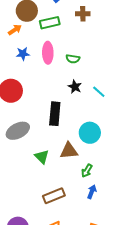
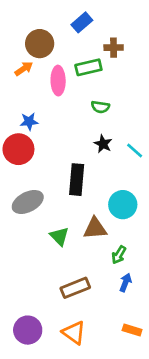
green rectangle: (50, 23) -> (88, 67), moved
pink ellipse: (48, 53) -> (58, 81), moved
blue star: (23, 54) -> (29, 121), moved

